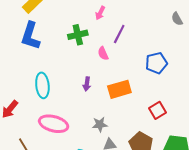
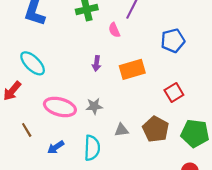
cyan ellipse: (42, 85) -> (33, 63), moved, turned -40
gray star: (100, 124) -> (94, 106), moved

